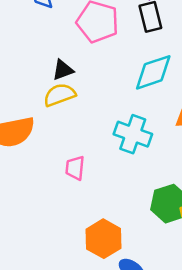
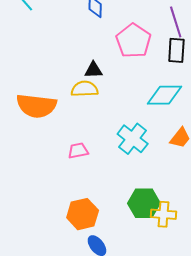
pink trapezoid: (75, 168) -> (78, 151), turned 55

